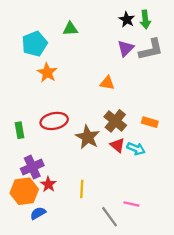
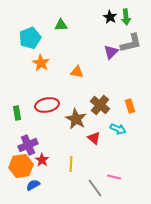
purple triangle: (126, 48) -> (111, 52), moved
orange triangle: (107, 83) -> (77, 72), moved
orange rectangle: (150, 122) -> (130, 106), turned 56
red triangle: (118, 145) -> (94, 138), moved

